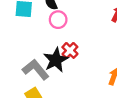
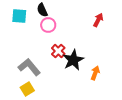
black star: (56, 60) -> (73, 60), moved

